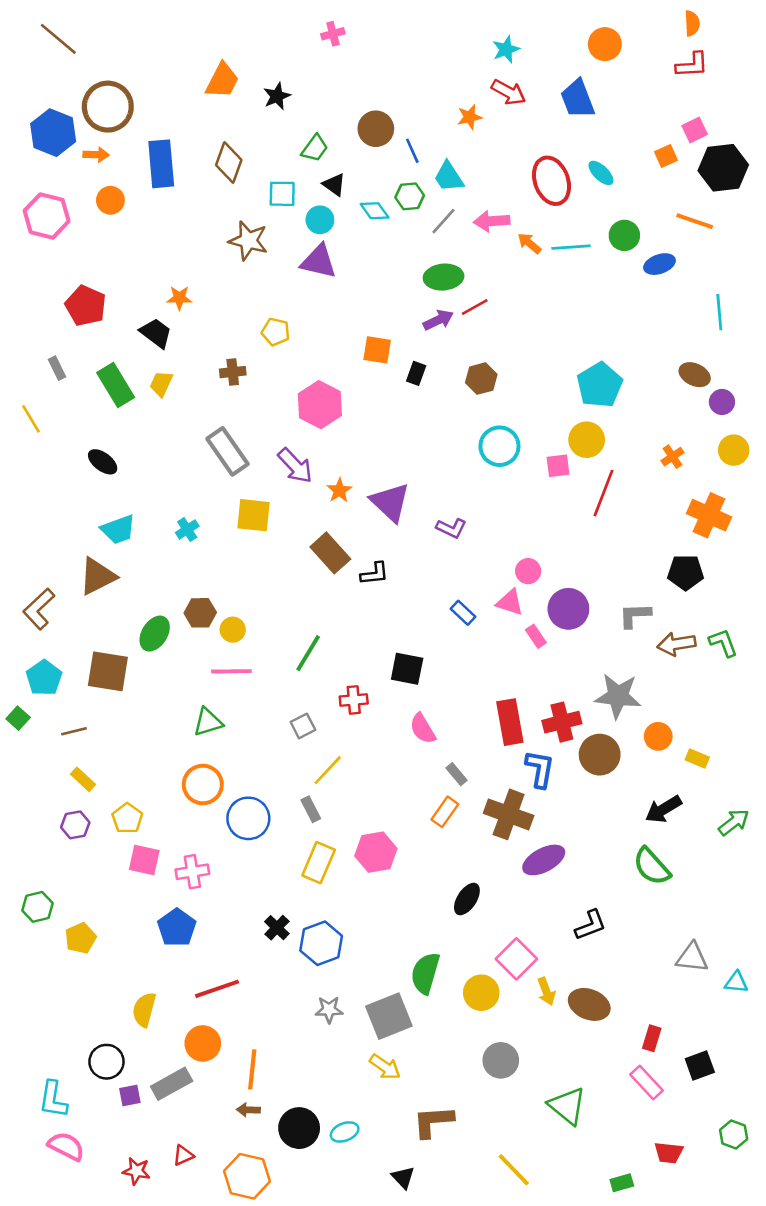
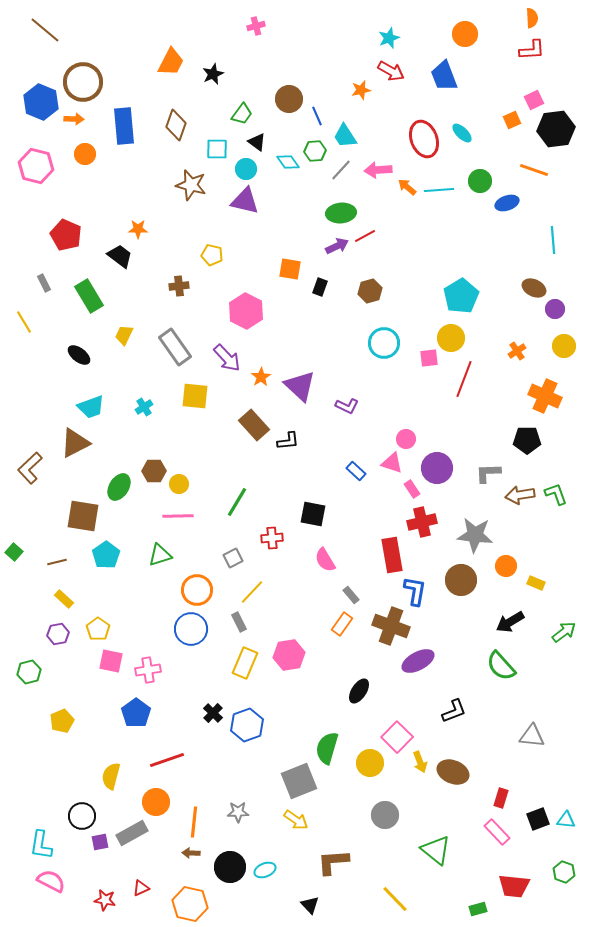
yellow trapezoid: (161, 384) -> (124, 335), moved
cyan pentagon: (44, 678) -> (106, 555), moved
red cross: (562, 722) -> (422, 522), moved
orange circle: (203, 785) -> (197, 590), moved
green hexagon: (38, 907) -> (29, 672), moved
cyan triangle: (736, 982) -> (566, 820), moved
gray star: (329, 1010) -> (238, 812), moved
red trapezoid: (669, 1153) -> (514, 886), size x1.4

